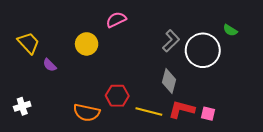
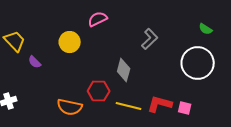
white circle: (203, 50) -> (198, 63), moved
gray diamond: (169, 81) -> (124, 70), moved

